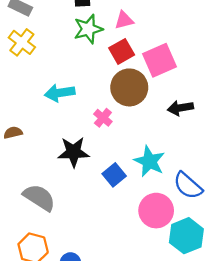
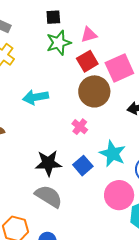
pink cross: (103, 118) -> (80, 127), moved
black star: (73, 152) -> (48, 163), moved
gray semicircle: (39, 197) -> (49, 196), moved

